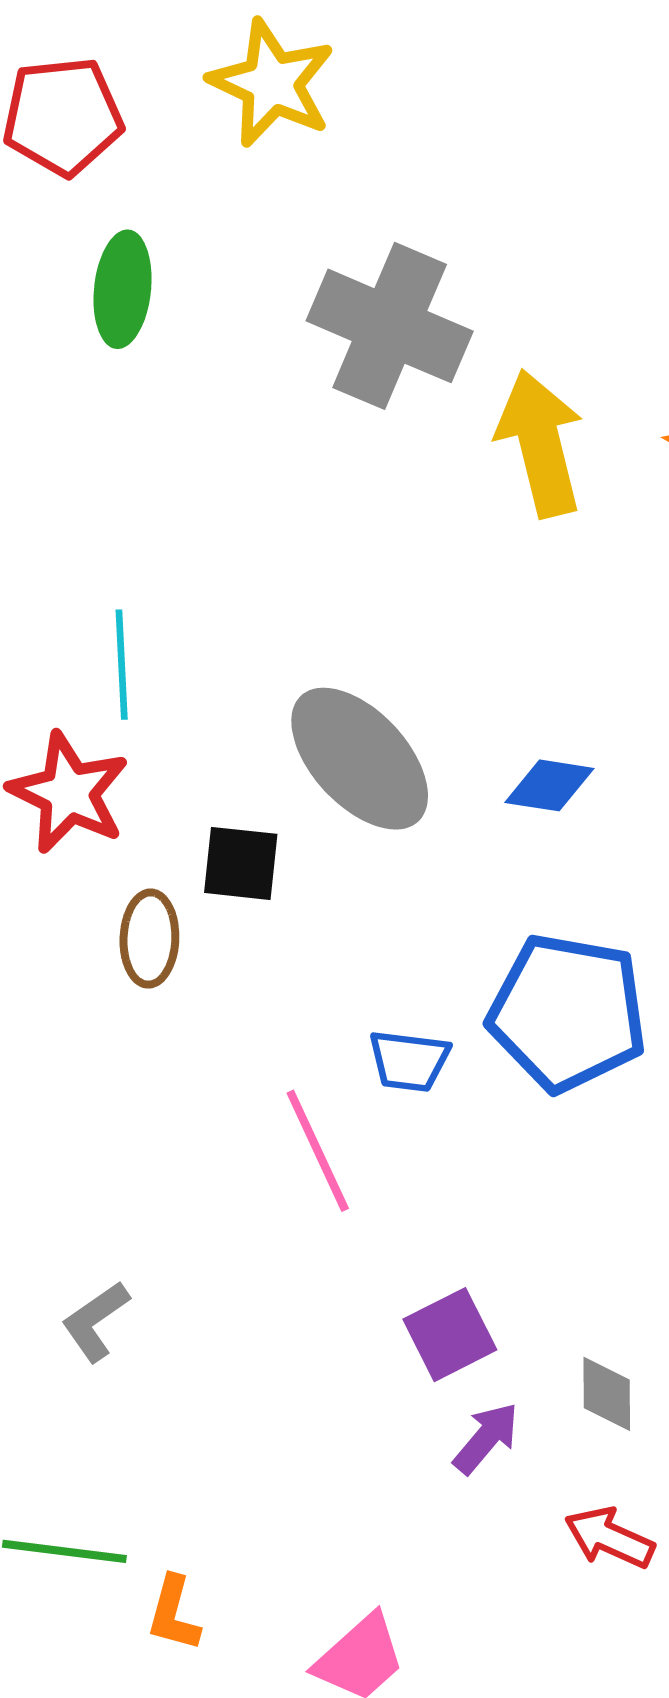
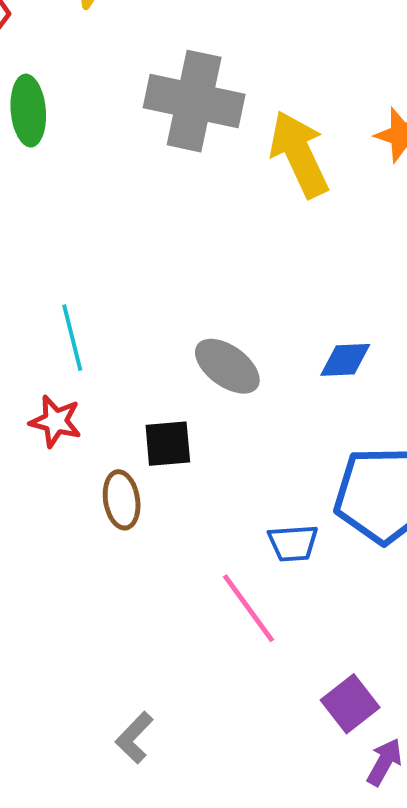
gray ellipse: (360, 759) -> (227, 366), size x0.7
red star: (69, 793) -> (55, 421), size x0.7

